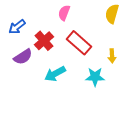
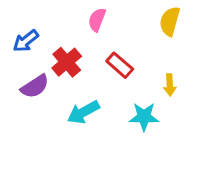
red rectangle: (79, 43) -> (120, 65), size x0.7

